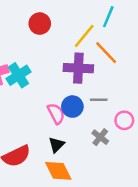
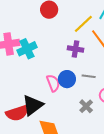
purple cross: (78, 68) -> (76, 49), size x0.7
black triangle: (56, 145) -> (33, 105), moved, size x1.6

